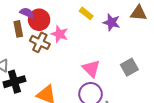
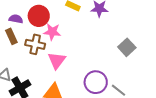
red circle: (39, 20) -> (39, 16), moved
pink triangle: (91, 69) -> (57, 60), moved, turned 36

